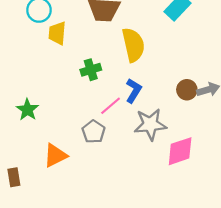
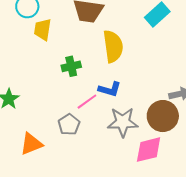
brown circle: (187, 90) -> (163, 116), moved, size x1.6
blue L-shape: (134, 91) -> (110, 89), turned 70

